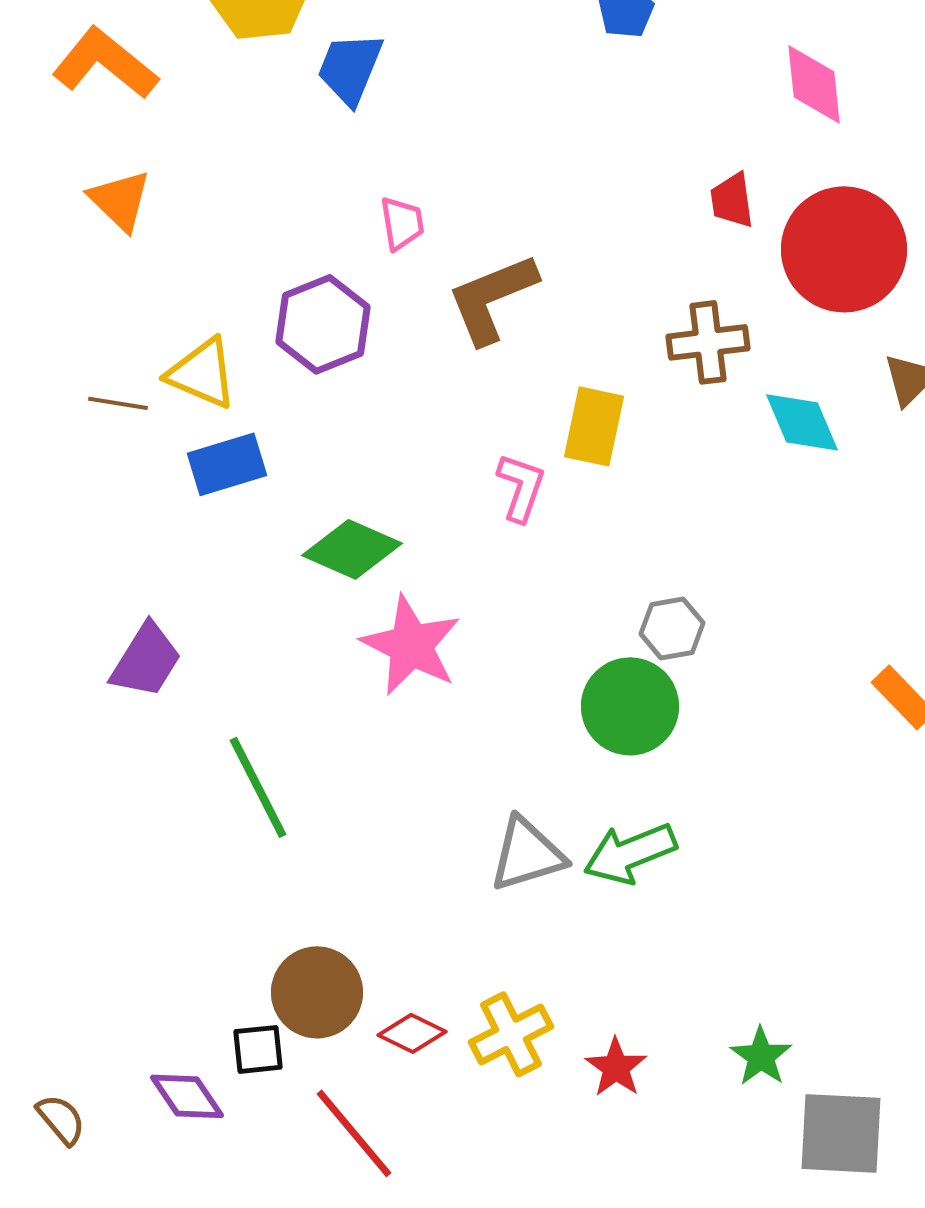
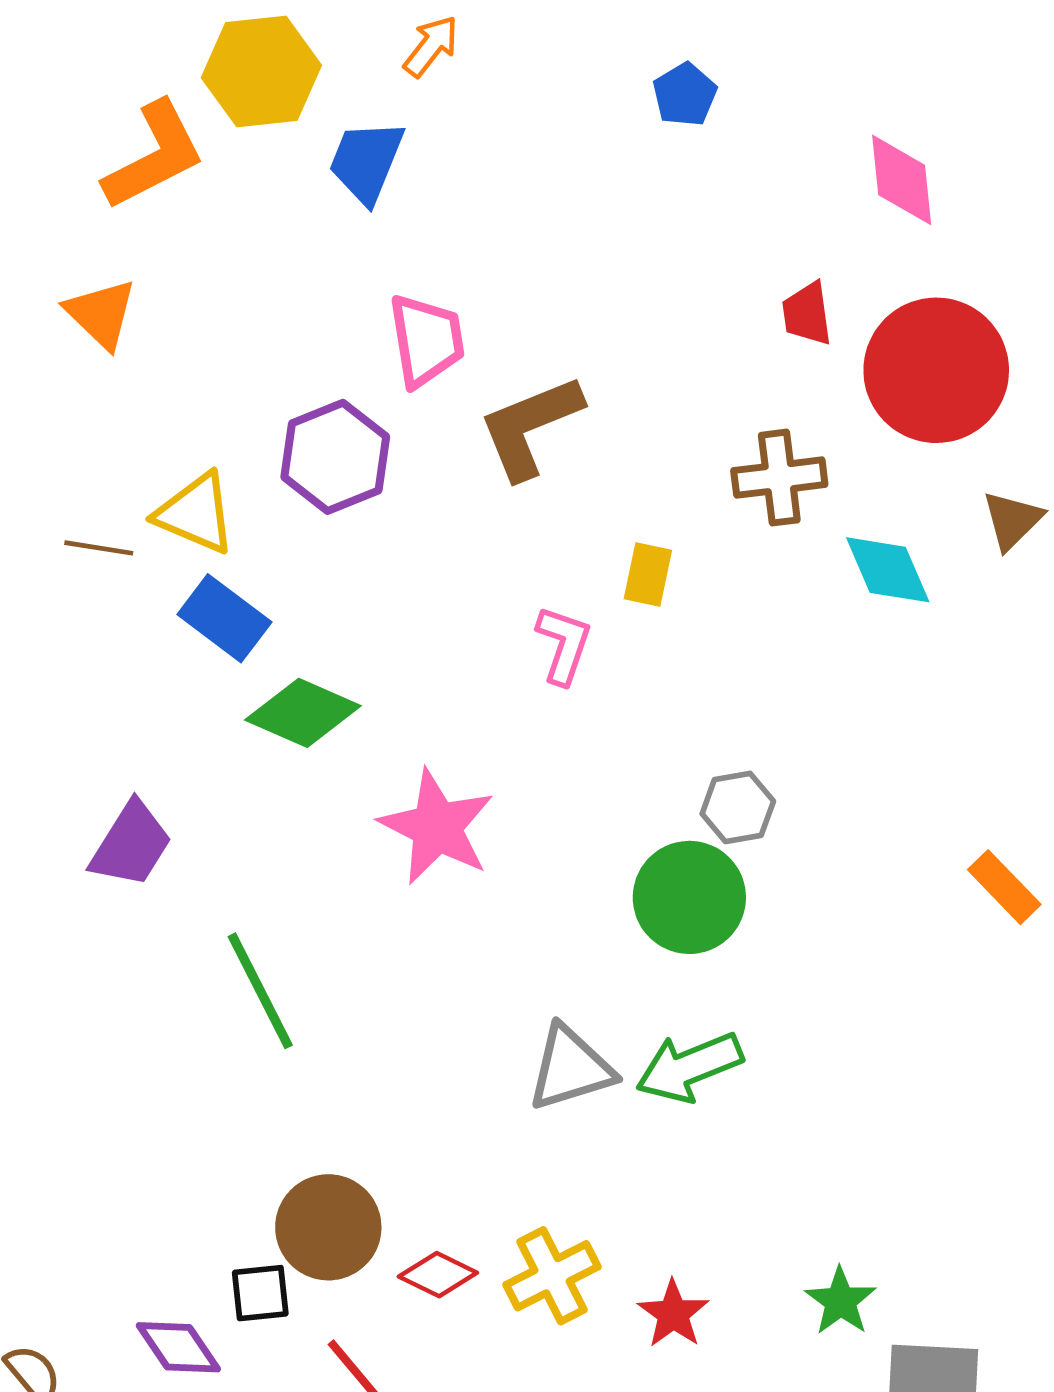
orange L-shape: (105, 63) -> (154, 156), moved, turned 114
pink trapezoid: (402, 223) -> (426, 340), size x1.5
yellow rectangle: (594, 426) -> (648, 574), size x0.7
blue rectangle: (227, 464) -> (224, 618), turned 54
green diamond: (352, 549) -> (303, 713), moved

